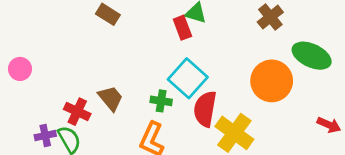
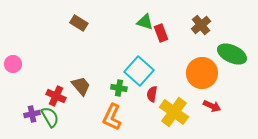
red rectangle: (182, 28) -> (161, 33), moved
red semicircle: (205, 109) -> (152, 94), size x0.6
red arrow: (329, 125) -> (212, 106), moved

